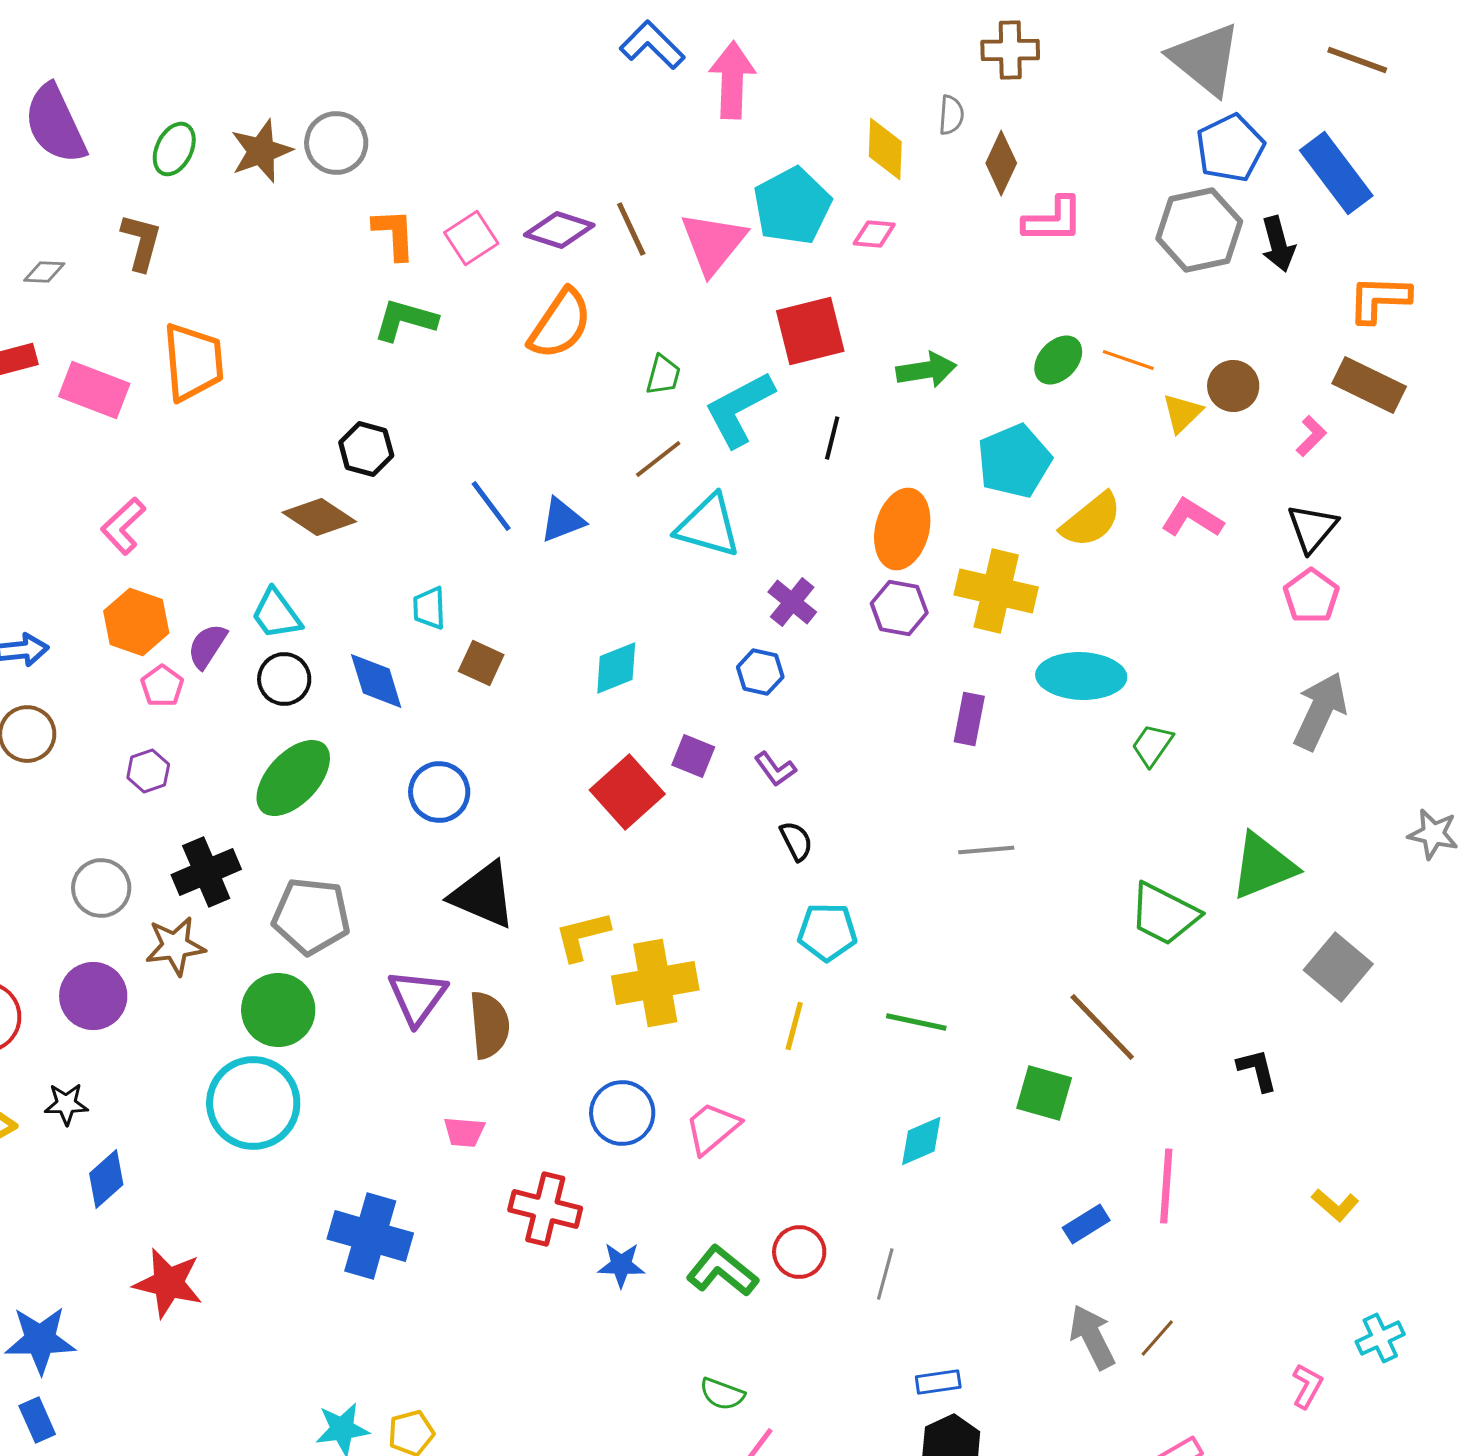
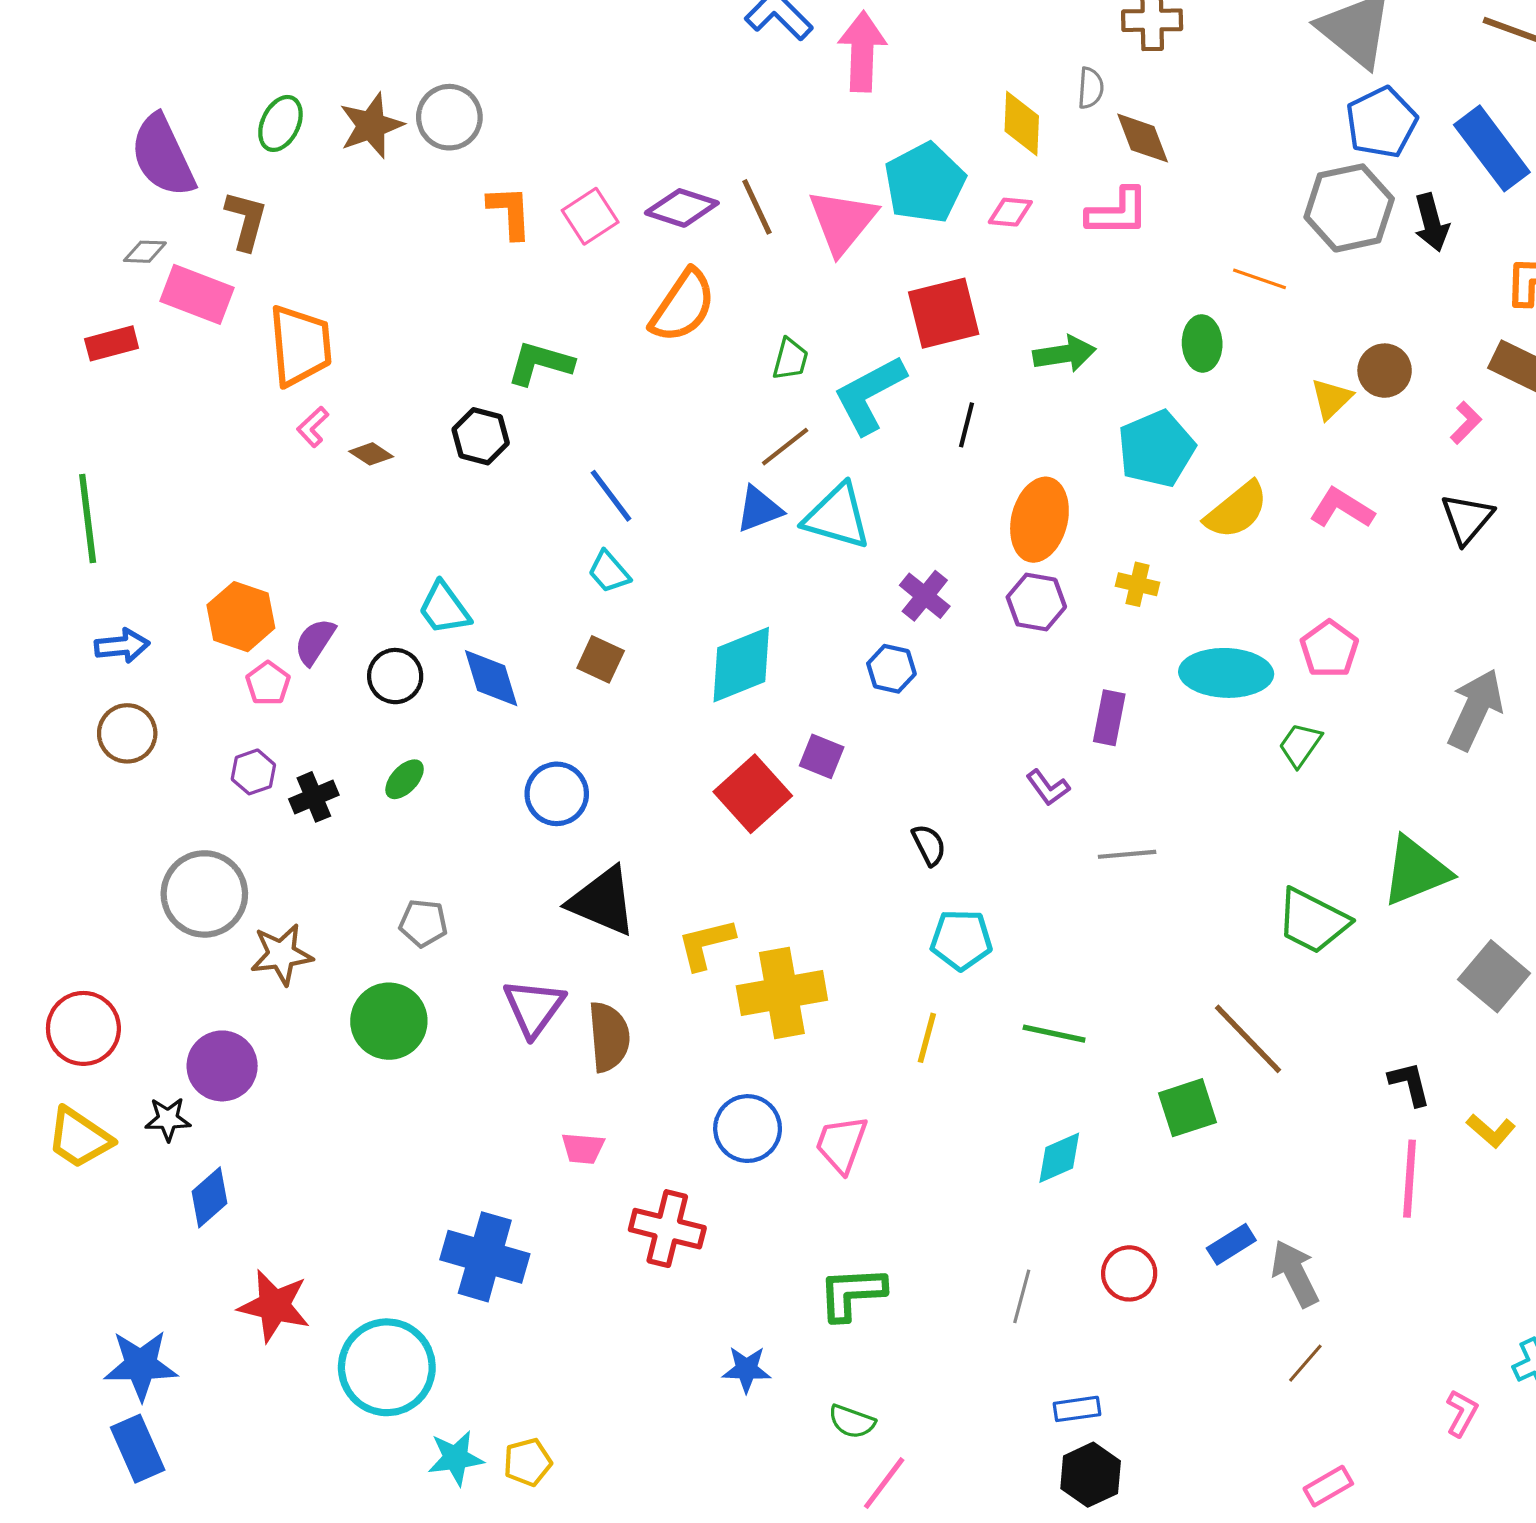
purple semicircle: (55, 124) -> (163, 156), moved
brown diamond: (1001, 163) -> (1143, 138), turned -46
pink L-shape: (1053, 220) -> (1118, 212), moved
green L-shape: (405, 320) -> (540, 363), moved
green ellipse: (1058, 360) -> (1202, 343), turned -45
orange line: (1128, 360) -> (1259, 279), moved
pink rectangle: (94, 390) -> (197, 294), moved
brown diamond: (319, 517) -> (371, 454), moved, size x0.6
blue triangle: (562, 520) -> (759, 509), moved
pink L-shape: (123, 526) -> (313, 427), moved, size x0.7
yellow cross: (996, 591) -> (1137, 584), size x0.5
pink pentagon: (1311, 596) -> (1329, 649), moved
cyan trapezoid: (429, 608) -> (609, 572), moved, turned -39
cyan trapezoid: (276, 614) -> (444, 608), moved
cyan diamond: (616, 668) -> (741, 665), size x1.4
purple L-shape: (775, 769) -> (1048, 788), moved
green ellipse: (293, 778) -> (405, 779), size x0.5
black cross: (206, 872) -> (314, 797), moved, size x0.7
gray circle: (101, 888) -> (204, 894), size x1.4
gray pentagon: (311, 916) -> (423, 923), size x0.6
purple circle: (93, 996) -> (222, 1066), moved
green square: (1044, 1093) -> (1188, 1108), turned -34
cyan circle: (253, 1103) -> (387, 1367), moved
pink trapezoid: (712, 1128) -> (841, 1144), turned -30
pink line: (1166, 1186) -> (1410, 1179), moved
yellow L-shape: (1335, 1205) -> (1491, 1131), moved
red circle: (799, 1252) -> (1129, 1273), moved
blue star: (621, 1265) -> (747, 1369), moved
green L-shape: (722, 1271) -> (852, 1293), turned -42
gray arrow: (1092, 1337) -> (1295, 1273), moved
blue rectangle: (37, 1420) -> (138, 1449), size x1.4

